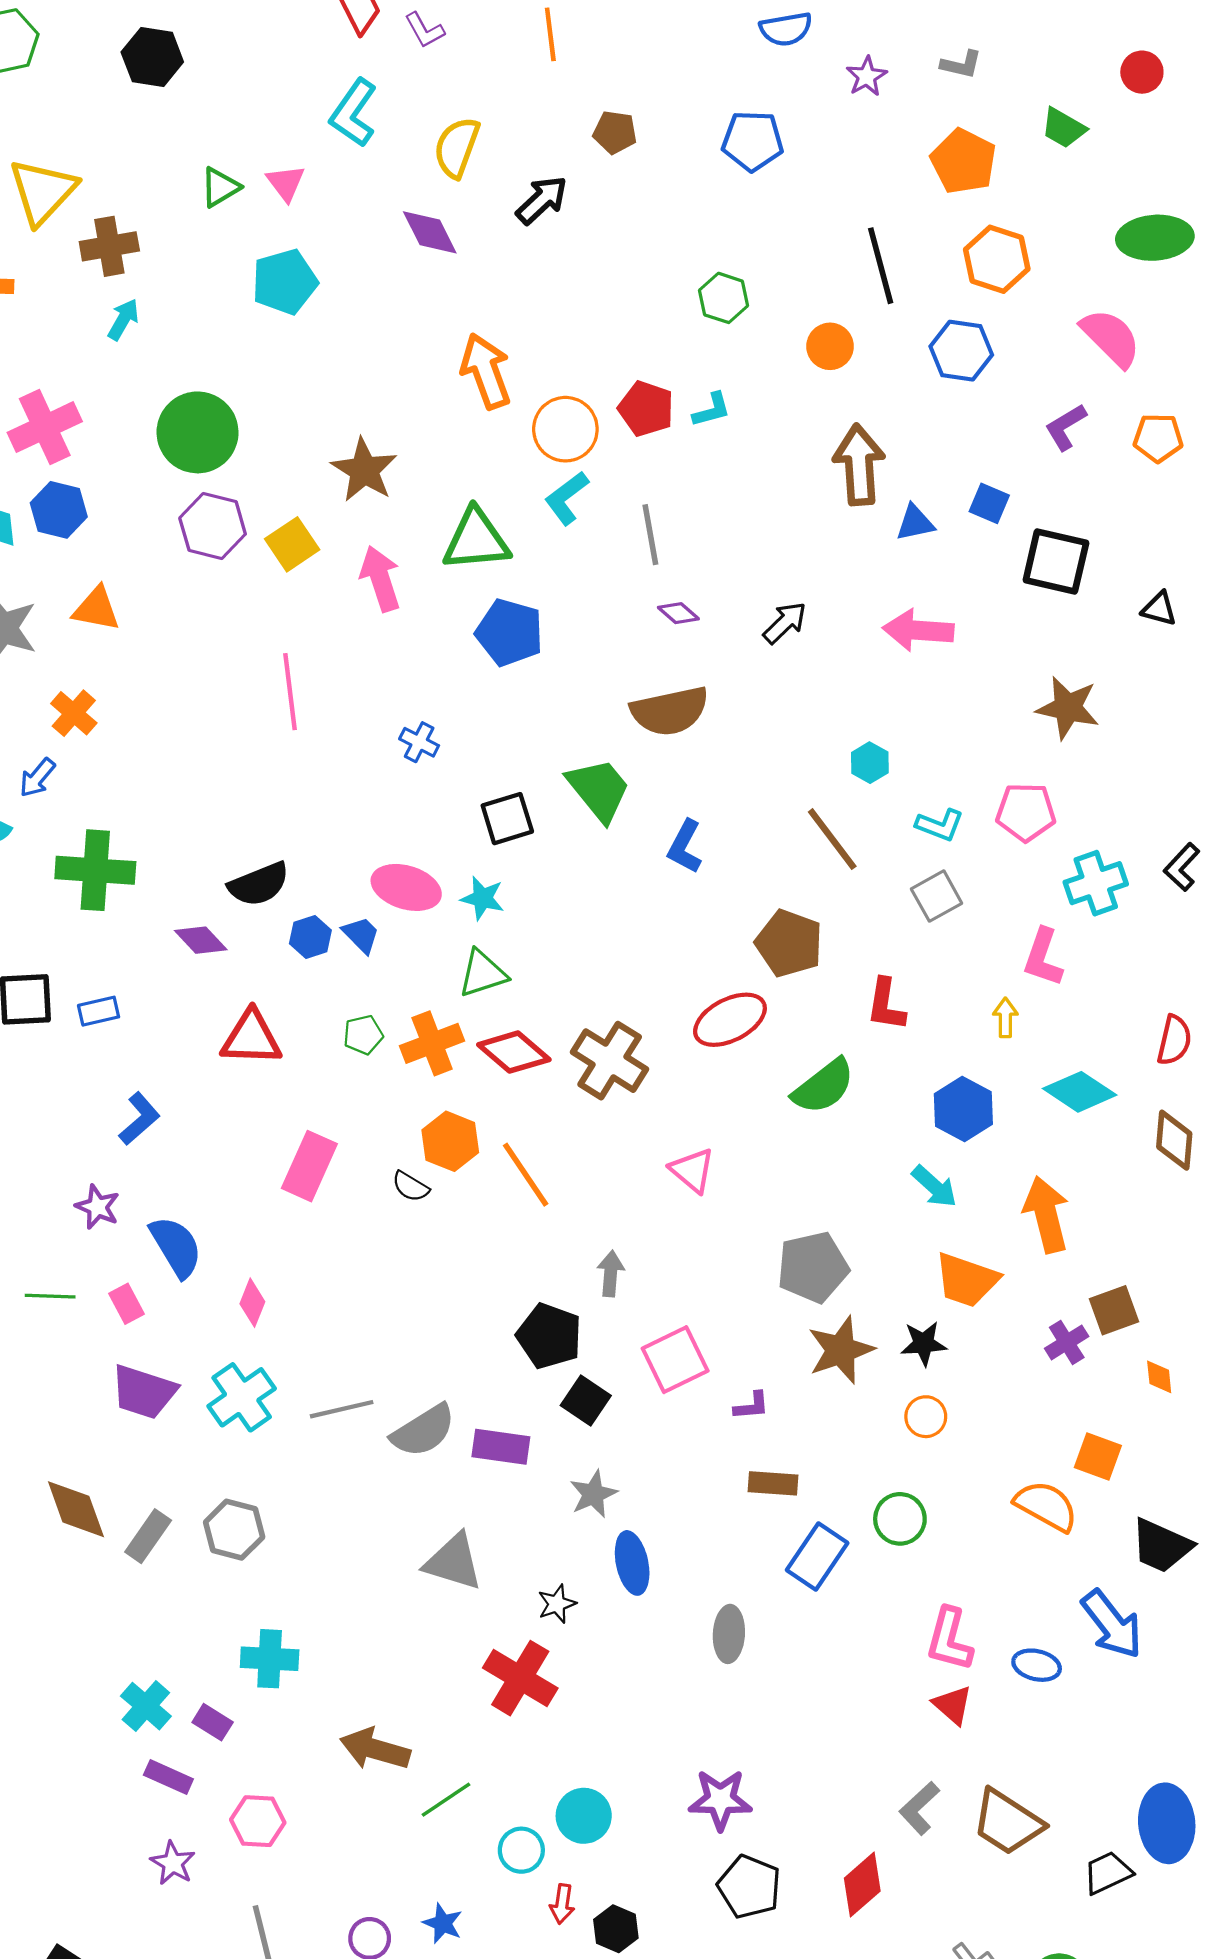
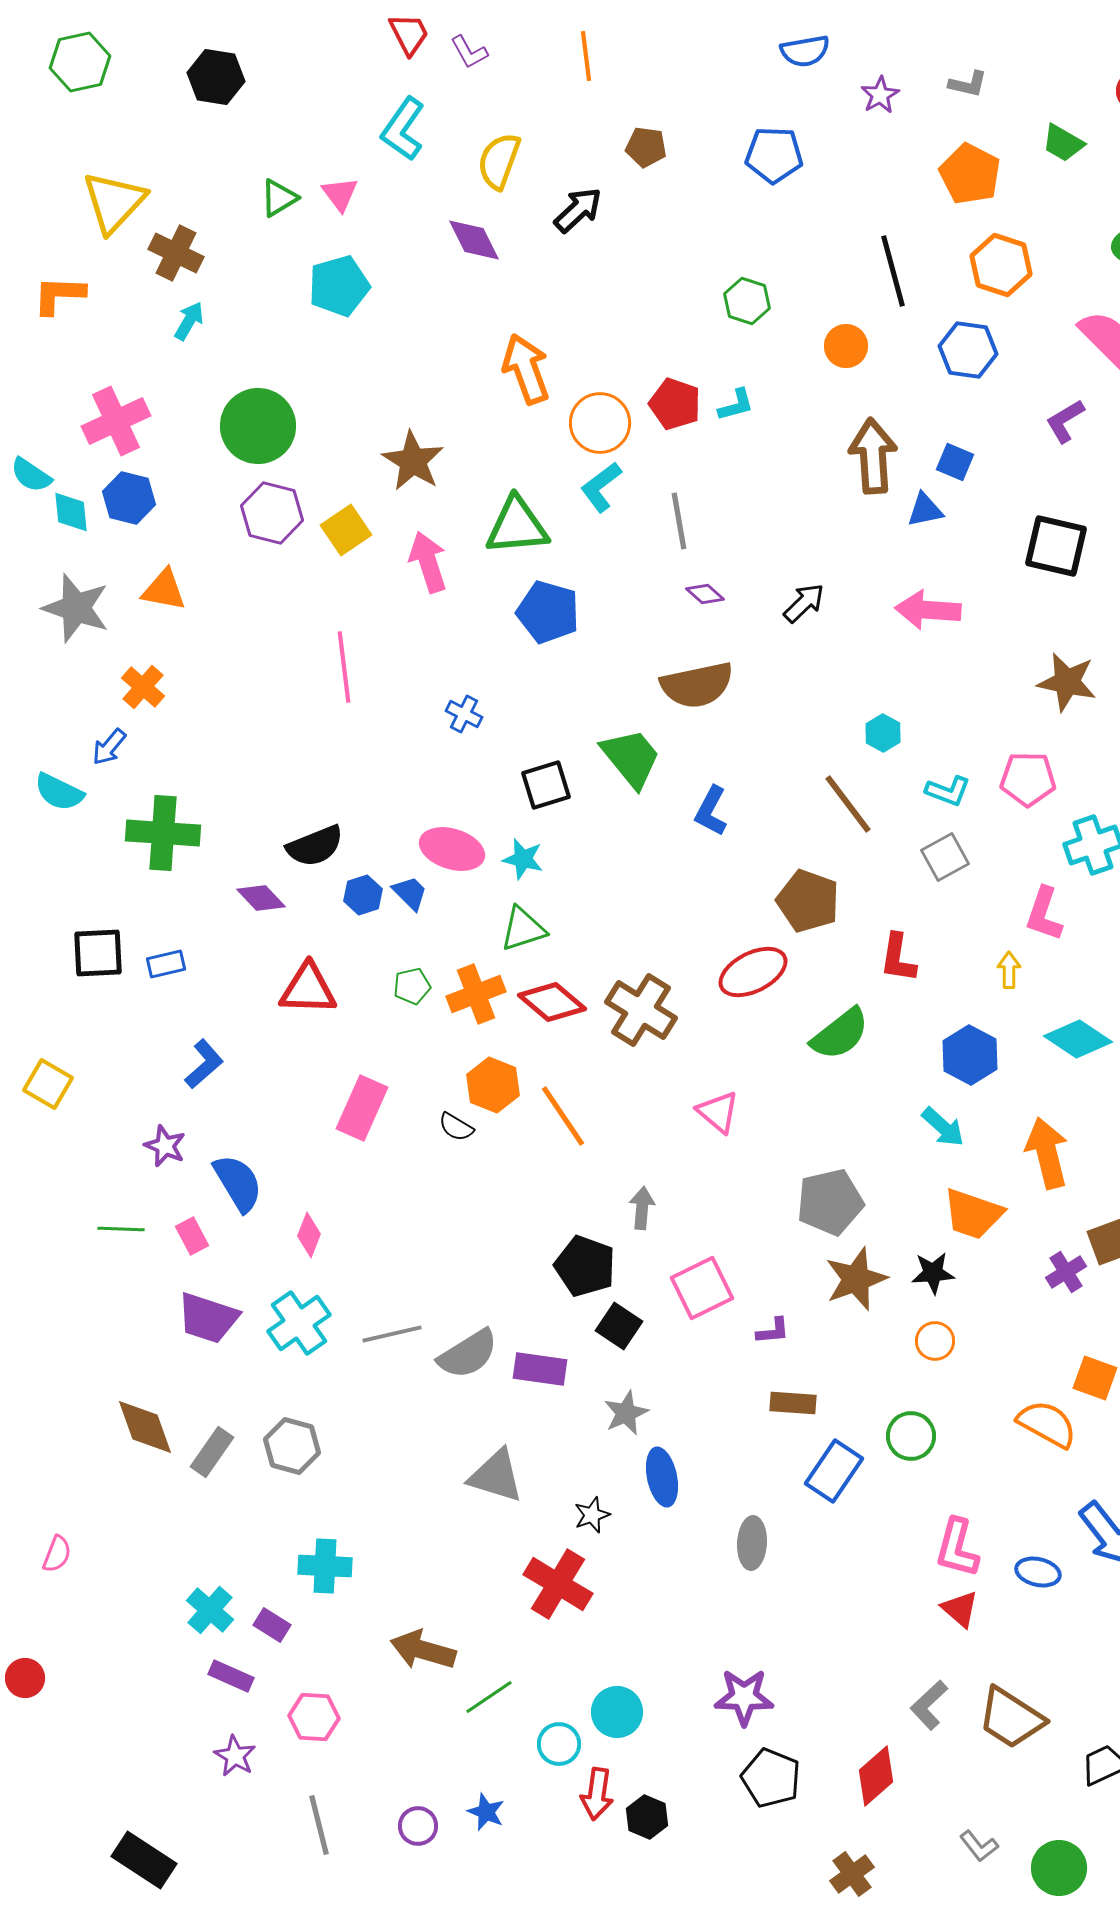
brown cross: (109, 246) -> (176, 253), turned 36
blue square: (989, 503) -> (955, 462), moved
red arrow: (562, 1904) -> (597, 1794), size x1.4

